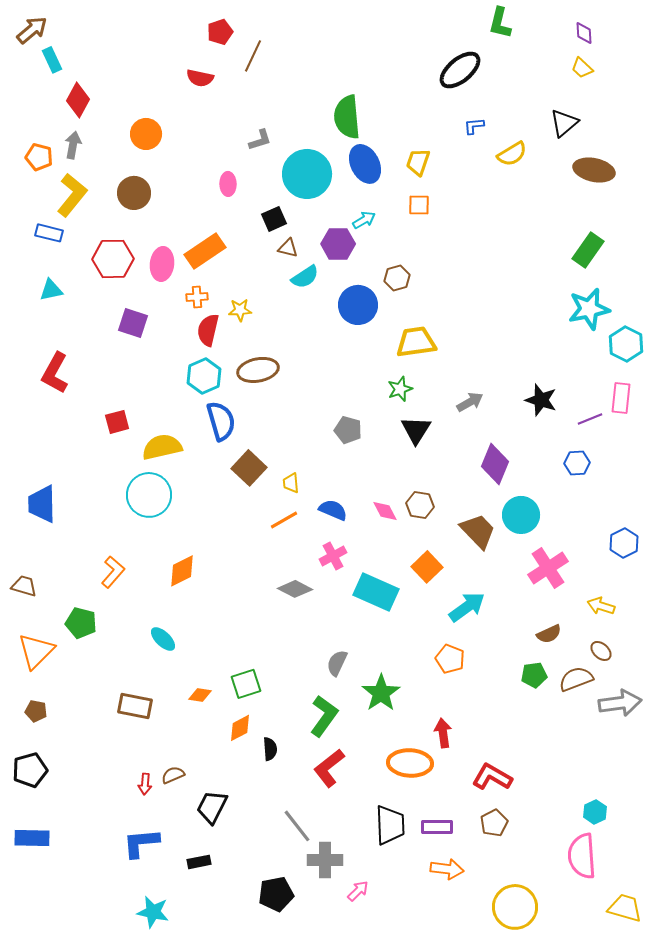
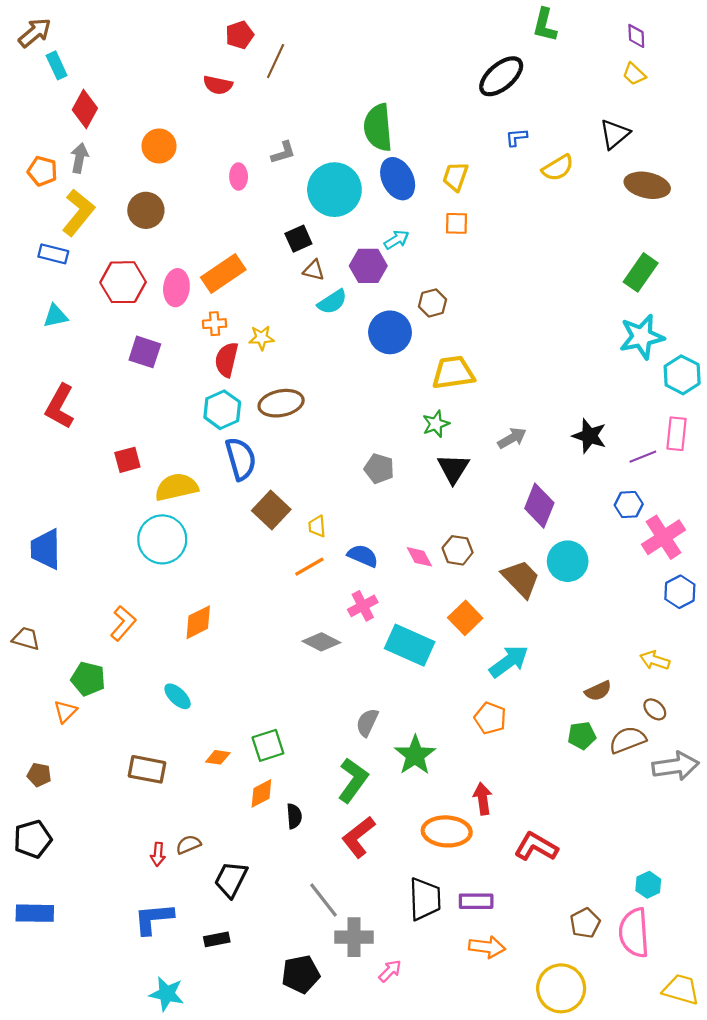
pink ellipse: (228, 184) -> (239, 177), moved
pink cross: (548, 568) -> (664, 537), moved
orange triangle: (36, 651) -> (65, 712), moved, size x0.6
brown pentagon: (494, 823) -> (585, 923), moved

